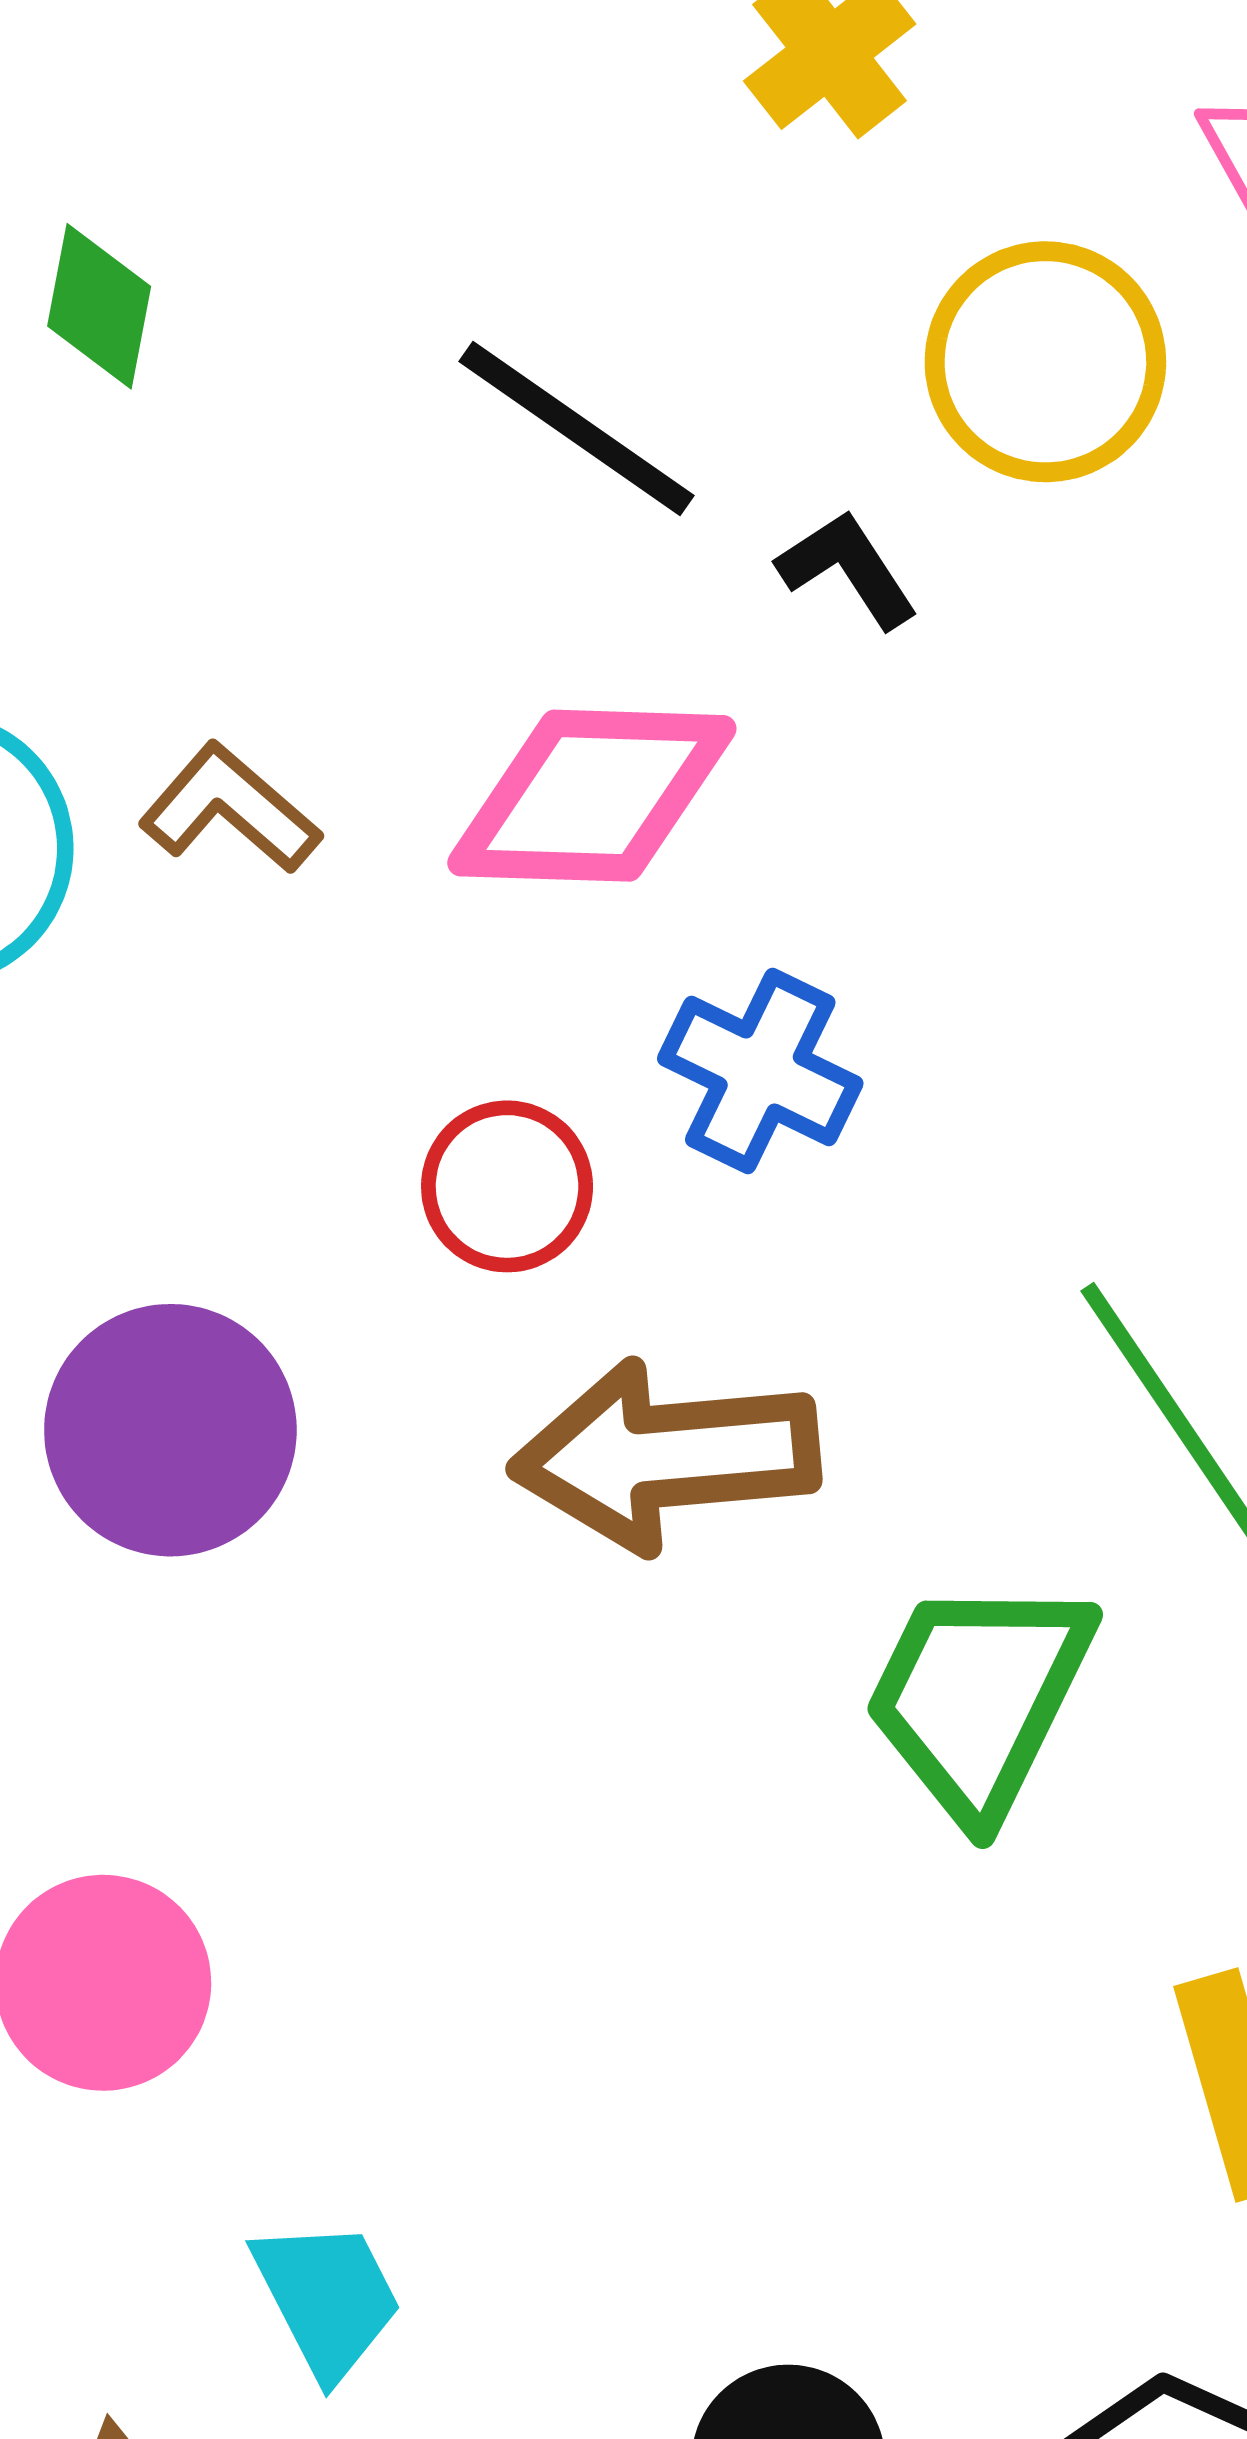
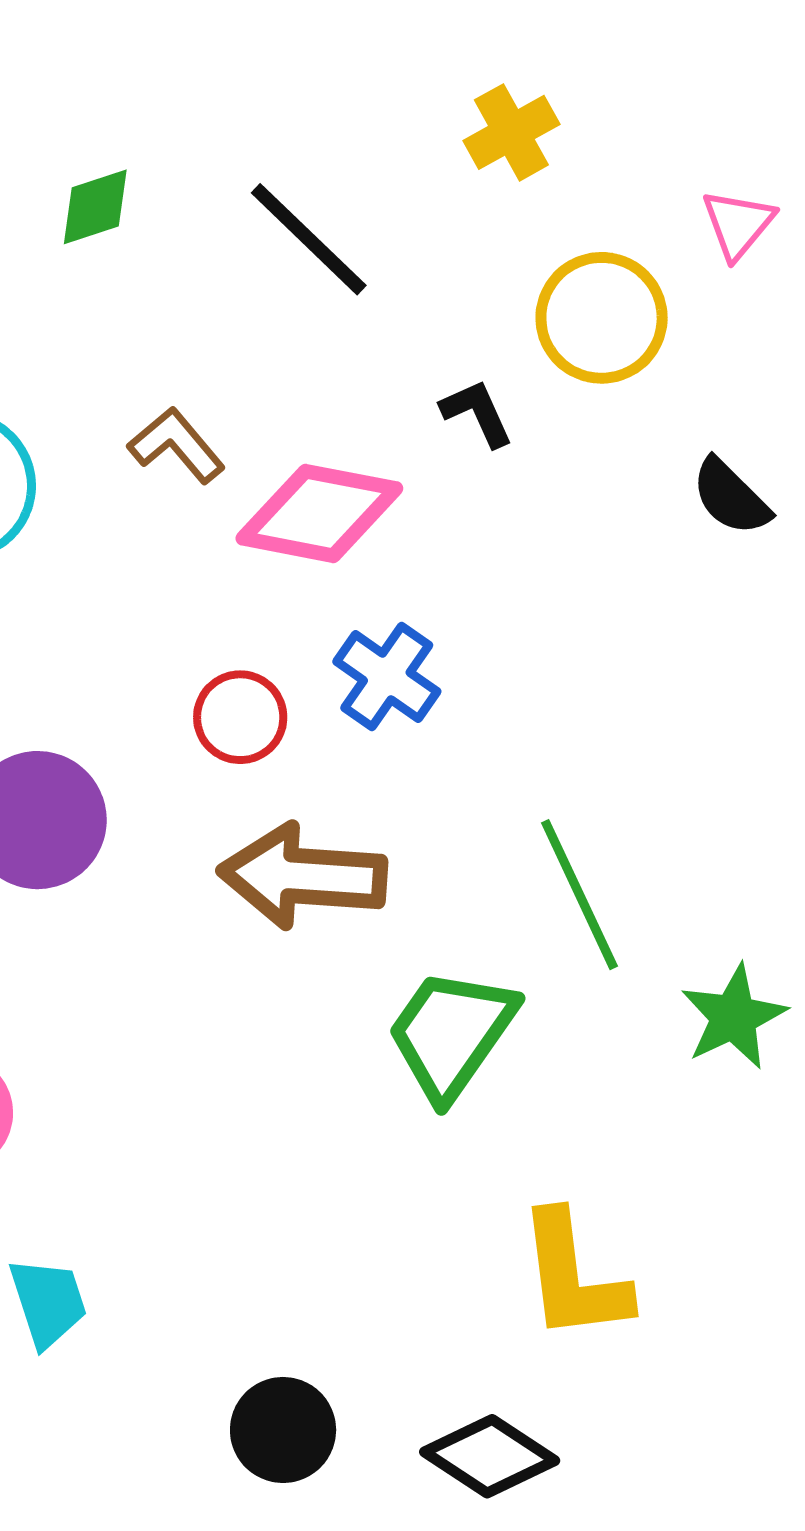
green diamond: (99, 306) -> (95, 207), turned 52
black line: (576, 428) -> (309, 239), moved
brown L-shape: (230, 808) -> (176, 445), moved

